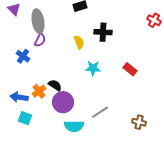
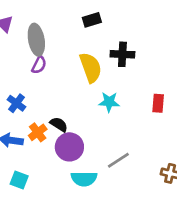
yellow semicircle: (79, 42) -> (91, 68), size x1.6
blue cross: (23, 56) -> (16, 103), moved
red rectangle: (130, 69) -> (158, 103), turned 56
cyan square: (25, 118) -> (19, 180), moved

